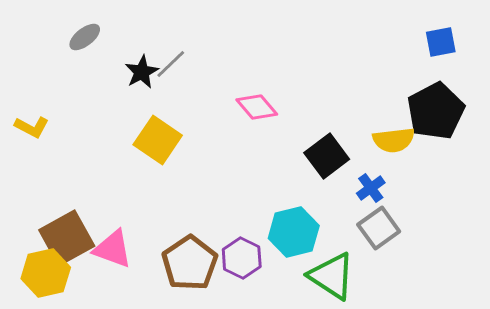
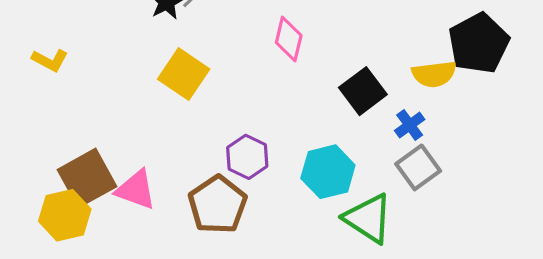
pink diamond: (257, 107) -> (289, 39), turned 54
purple hexagon: (242, 258) -> (247, 157), moved

